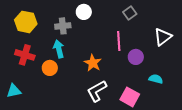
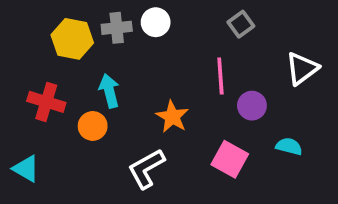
yellow hexagon: (26, 22) -> (72, 39), moved
gray cross: (63, 26) -> (117, 28), moved
cyan triangle: (14, 91) -> (26, 169), turned 42
white L-shape: (97, 91) -> (146, 169), moved
pink square: (130, 97) -> (230, 159), moved

